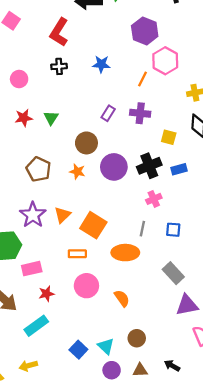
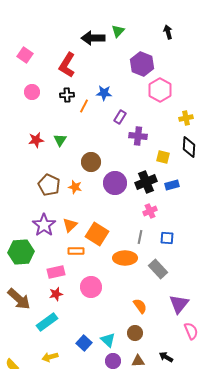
pink circle: (19, 79) -> (32, 92), moved
orange line: (142, 79) -> (84, 106), moved
purple rectangle: (108, 113) -> (120, 117), moved
orange star: (77, 171) -> (75, 187), moved
orange rectangle: (77, 254) -> (76, 251), moved
pink rectangle: (32, 269) -> (56, 272), moved
gray rectangle: (173, 273) -> (158, 269), moved
orange semicircle: (122, 298) -> (140, 306), moved
purple triangle: (187, 305) -> (179, 304), turned -40
yellow arrow: (28, 366) -> (50, 357), moved

